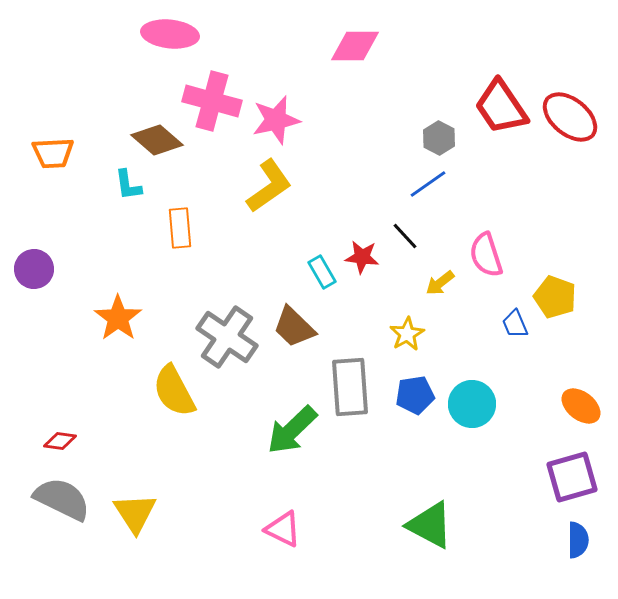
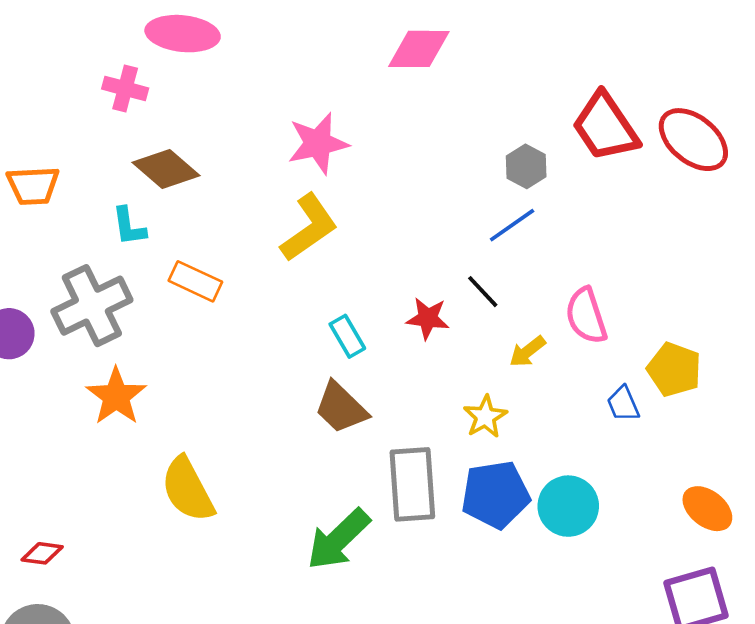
pink cross: (212, 101) -> (125, 88), moved, size x0.6
orange rectangle: (180, 228) -> (195, 281), turned -60
cyan rectangle: (322, 272) -> (347, 336), moved
gray cross: (227, 337) -> (92, 306), moved, turned 30
blue pentagon: (415, 395) -> (495, 495), size x1.4

